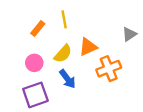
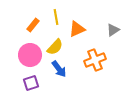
orange triangle: (88, 47) -> (77, 29), moved
pink circle: (34, 63) -> (30, 55), size x1.5
purple square: (35, 95) -> (31, 83), size x0.7

